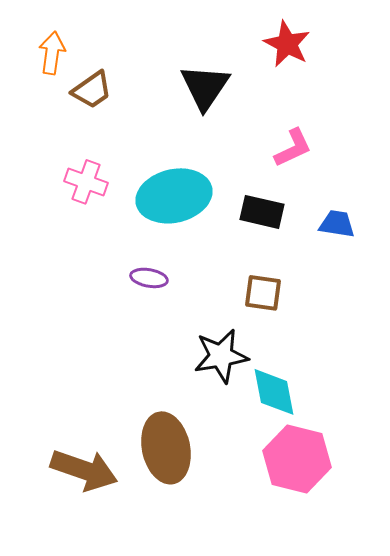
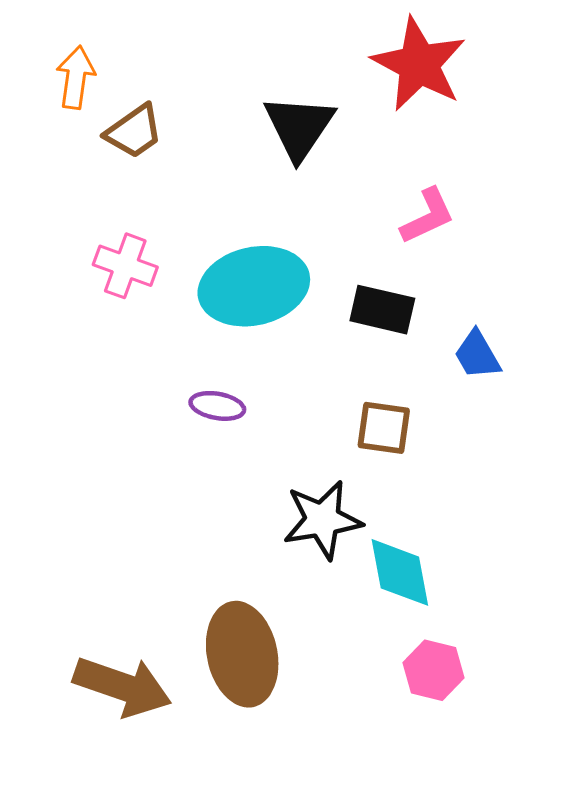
red star: (287, 44) -> (419, 64), size x1.4
blue trapezoid: (337, 224) -> (477, 355), moved, turned -129
pink hexagon: (297, 459) -> (433, 670), size x0.6

